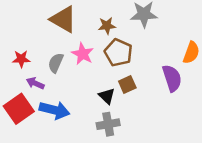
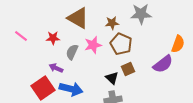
pink star: (83, 54) -> (93, 45), turned 30
red star: (21, 59) -> (53, 38), moved
purple semicircle: (172, 78) -> (163, 64), turned 70

